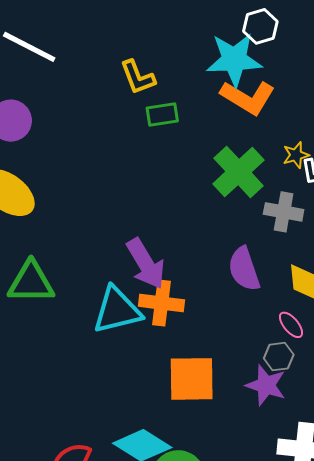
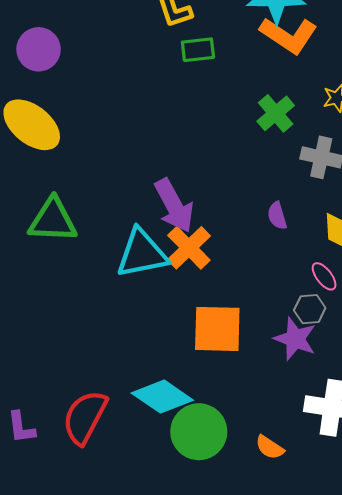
green cross: (239, 172) -> (276, 113), size x0.7
purple semicircle: (244, 269) -> (277, 216), size x0.6
orange cross: (161, 303) -> (189, 248), turned 36

